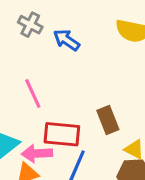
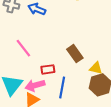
red rectangle: (62, 134) -> (48, 69), size x0.6

